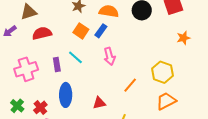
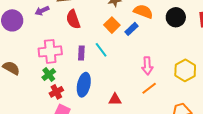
red semicircle: (42, 33) -> (73, 19), turned -108
pink arrow: (109, 56) -> (147, 66), moved
yellow hexagon: (162, 72) -> (185, 70), moved
green cross: (17, 106) -> (49, 74), moved

